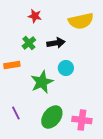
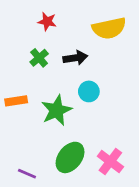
orange rectangle: (12, 65) -> (16, 101), moved
purple line: (16, 113) -> (27, 174), moved, turned -40
pink cross: (82, 120) -> (110, 161), turned 30

